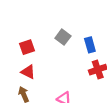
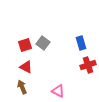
gray square: (63, 37) -> (43, 43), moved

